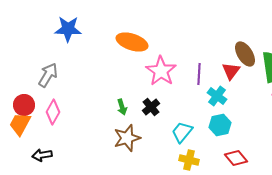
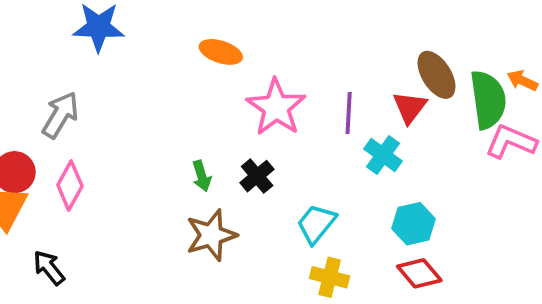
orange ellipse: (132, 42) -> (221, 52), size x0.7
cyan hexagon: (220, 125) -> (414, 224), moved
black arrow: (42, 155) -> (49, 268), turned 60

